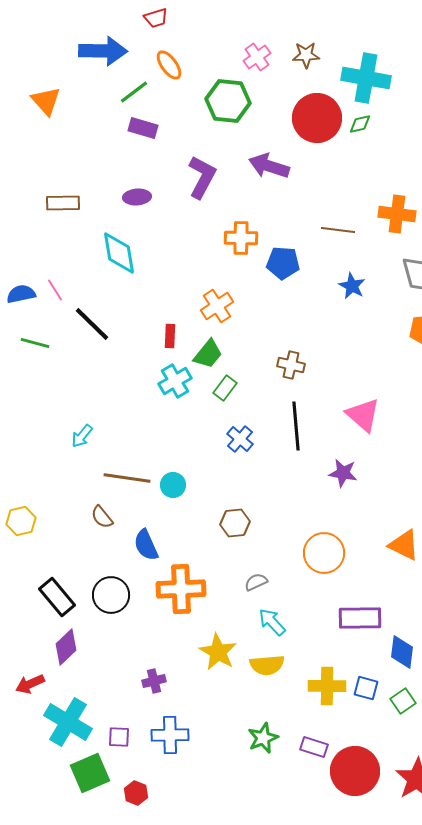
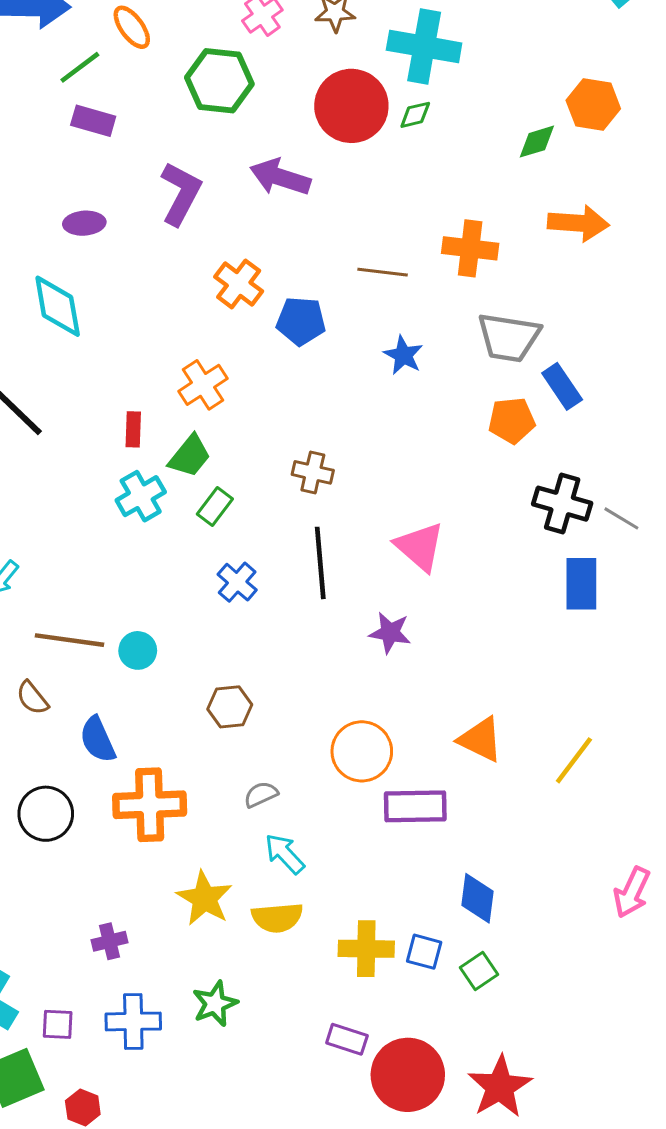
orange cross: (241, 238) -> (239, 284), turned 36
purple rectangle: (360, 618) -> (415, 806), moved
green star: (263, 738) -> (215, 1004), moved

